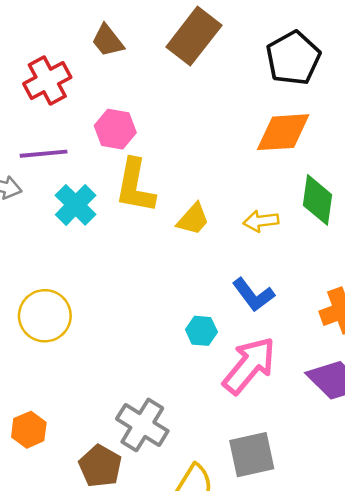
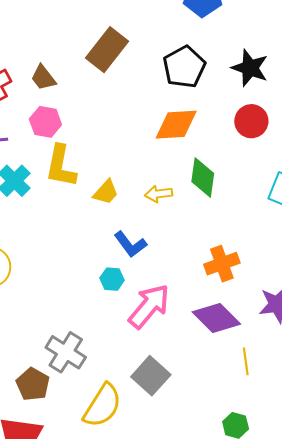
brown trapezoid: (108, 41) -> (43, 78), moved
blue L-shape: (253, 295) -> (130, 244), moved
gray square: (252, 455) -> (151, 376), turned -36

